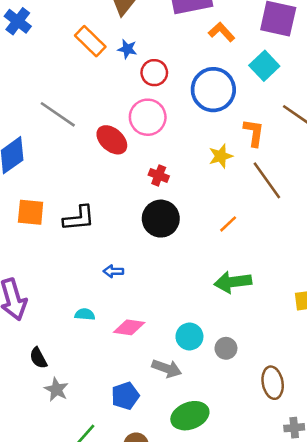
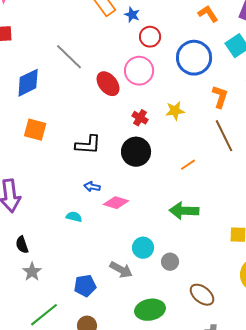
yellow star: (221, 156) -> (175, 111), moved
black L-shape: (79, 218) -> (88, 145), moved
cyan semicircle: (85, 314) -> (74, 217), moved
pink diamond: (129, 327) -> (116, 203), moved
brown ellipse: (273, 383) -> (202, 295), turned -50
green ellipse: (190, 416) -> (150, 310), moved

